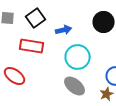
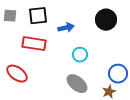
black square: (36, 18) -> (38, 16), turned 30
cyan circle: (78, 57) -> (80, 55), size x0.6

